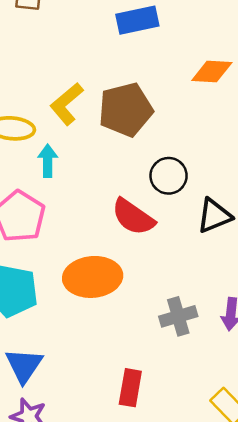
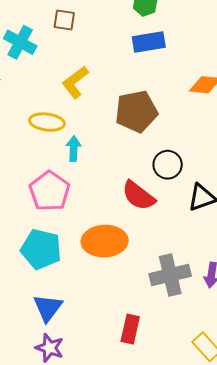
yellow L-shape: (67, 104) -> (75, 82), moved
gray cross: (178, 316) -> (170, 275), size x1.4

